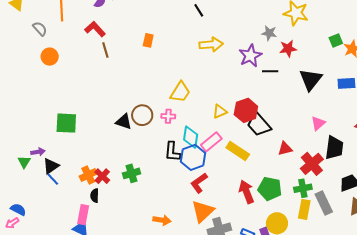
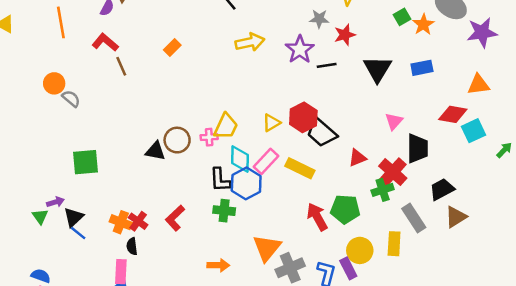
gray semicircle: (40, 29) -> (71, 99), moved
orange rectangle: (148, 40) -> (172, 48), turned 40
yellow trapezoid: (180, 92) -> (226, 126), moved
green cross: (132, 173) -> (224, 211), moved, turned 30
orange cross: (88, 175) -> (121, 222), turned -36
red L-shape: (199, 183) -> (175, 218), moved
green cross: (303, 188) -> (383, 190), moved
yellow rectangle: (304, 209) -> (394, 244), moved

